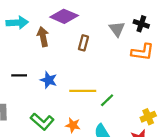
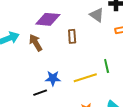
black line: (19, 75) -> (40, 93), moved
green line: (107, 100) -> (107, 66), moved, turned -40

